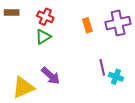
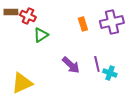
red cross: (45, 17) -> (28, 16), moved
purple arrow: (51, 76) -> (71, 65), moved

